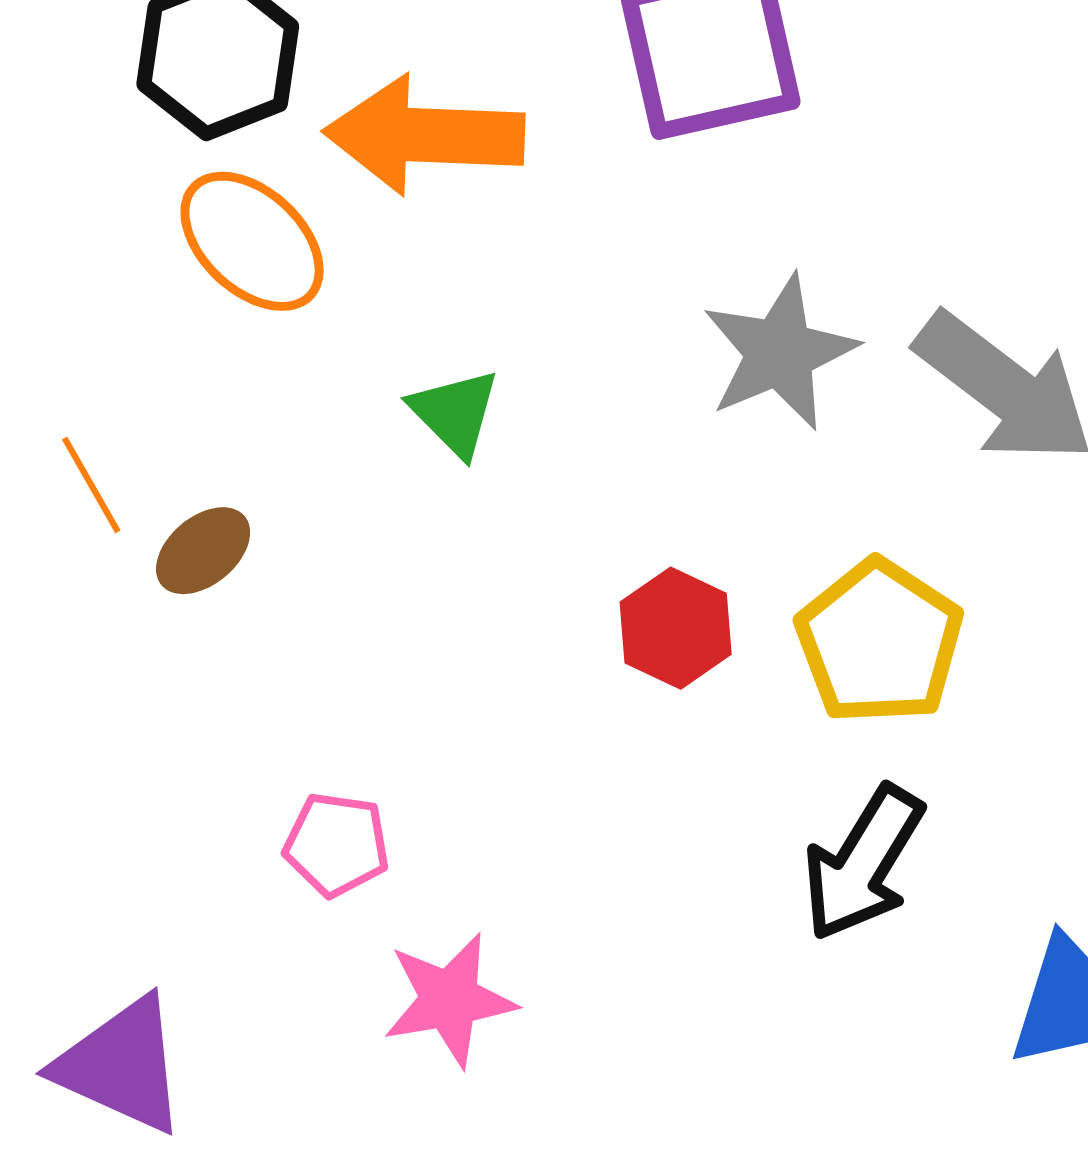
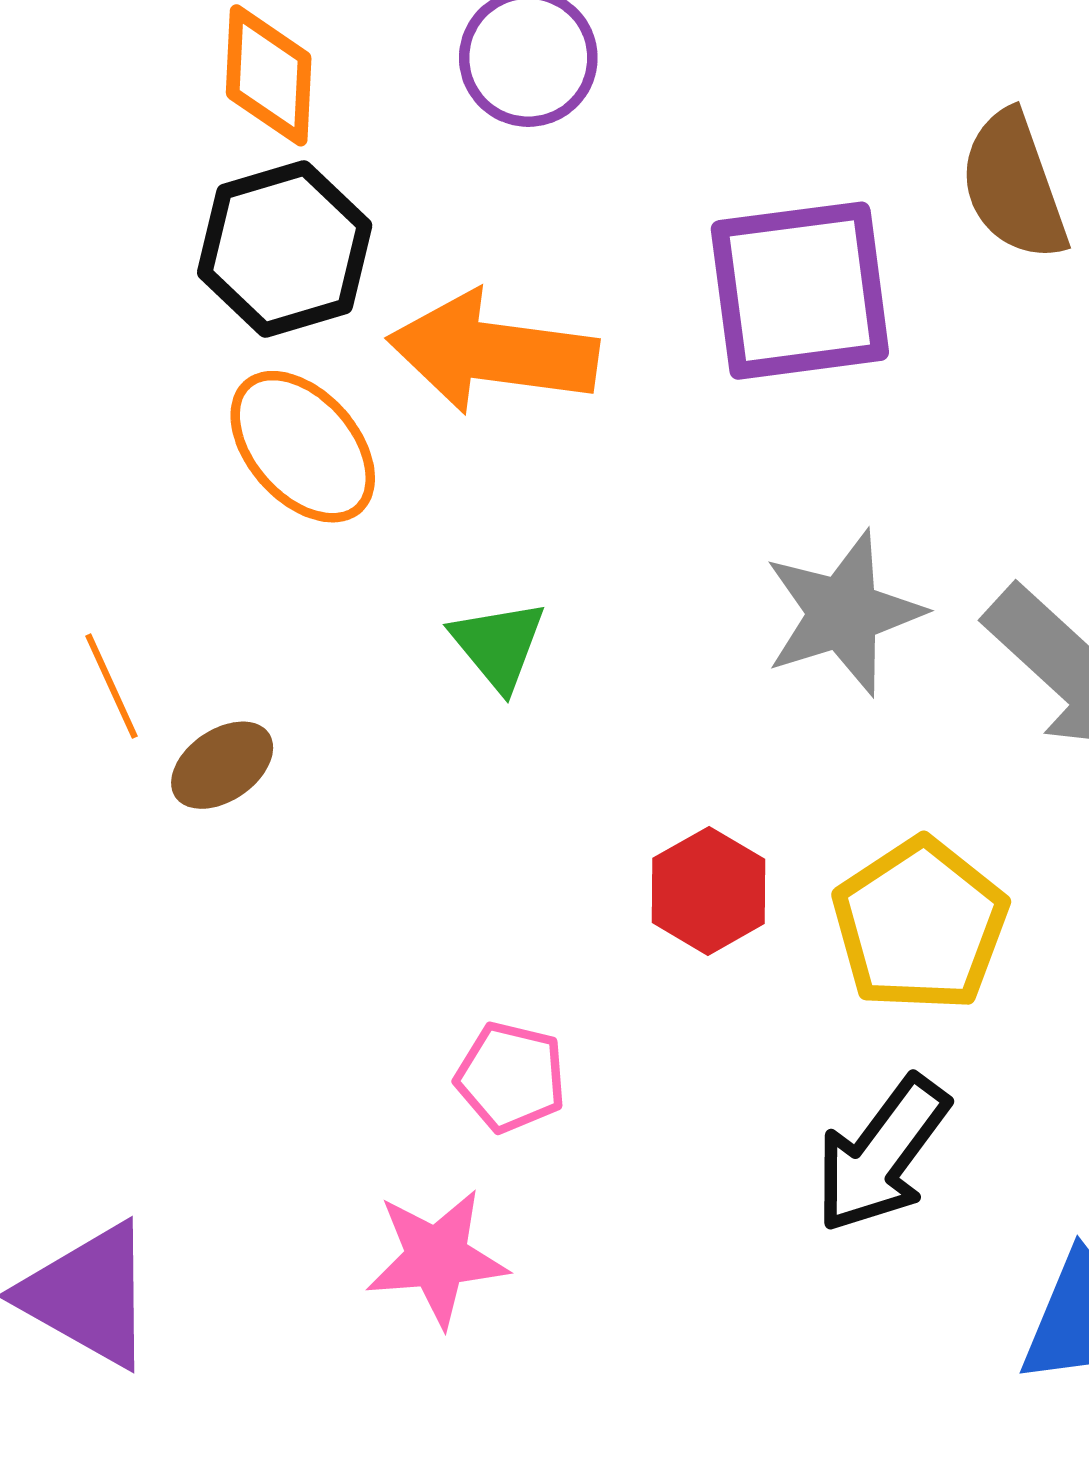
pink pentagon: (337, 844) -> (511, 1077), moved

